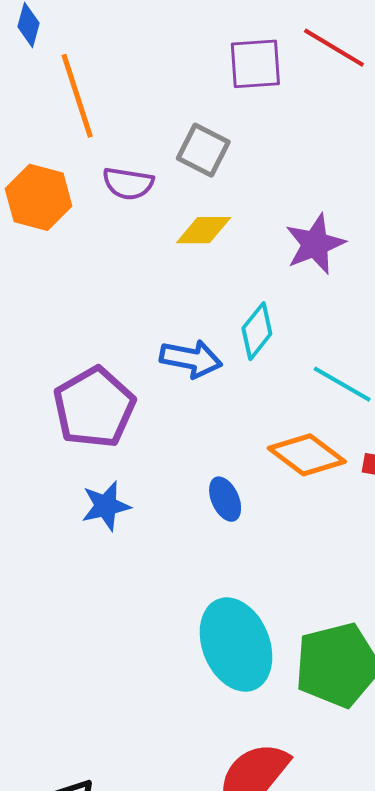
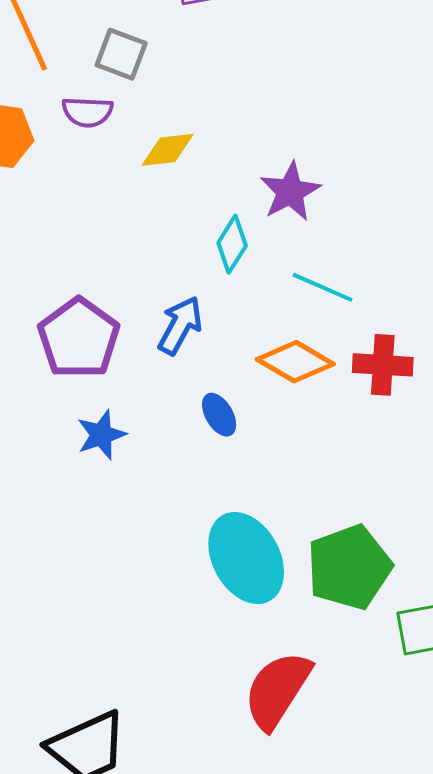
gray square: (203, 150) -> (121, 54), moved
purple star: (315, 244) -> (290, 192), moved
blue arrow: (191, 359) -> (180, 325), moved, turned -66

